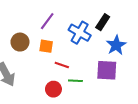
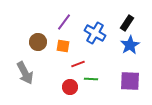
black rectangle: (103, 22) -> (127, 23), moved
red line: (62, 65) -> (78, 64), turned -40
purple square: (107, 70) -> (130, 81), moved

